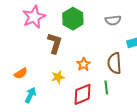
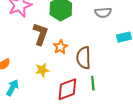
brown semicircle: (114, 63) -> (84, 58), moved
orange star: (83, 64) -> (60, 47), moved

